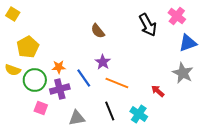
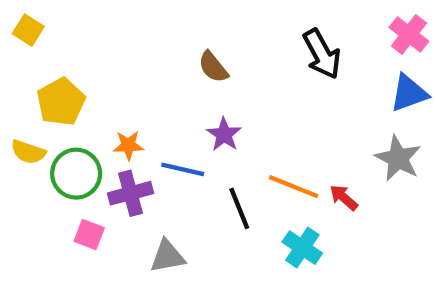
pink cross: (177, 16) -> (409, 34), moved
blue line: (84, 78) -> (183, 169), turned -42
orange line: (117, 83) -> (294, 187), moved
black line: (110, 111) -> (239, 208), moved

